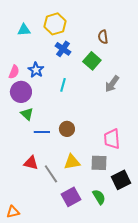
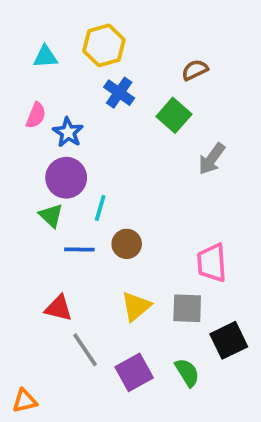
brown semicircle: (103, 37) -> (195, 70), turned 72
pink semicircle: (14, 72) -> (36, 115), moved
cyan line: (63, 85) -> (100, 208), moved
purple circle: (21, 92) -> (66, 178), moved
yellow triangle: (72, 162) -> (136, 306), turned -30
gray line: (51, 174) -> (85, 350), moved

